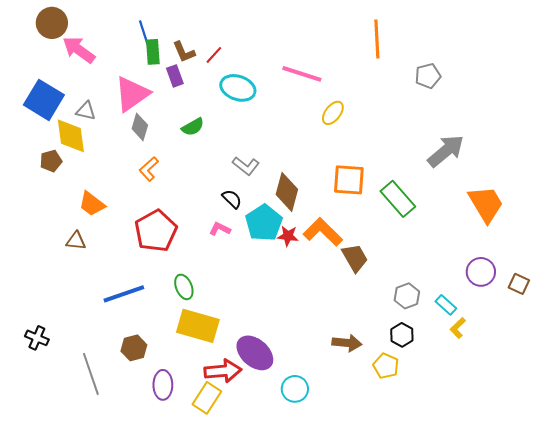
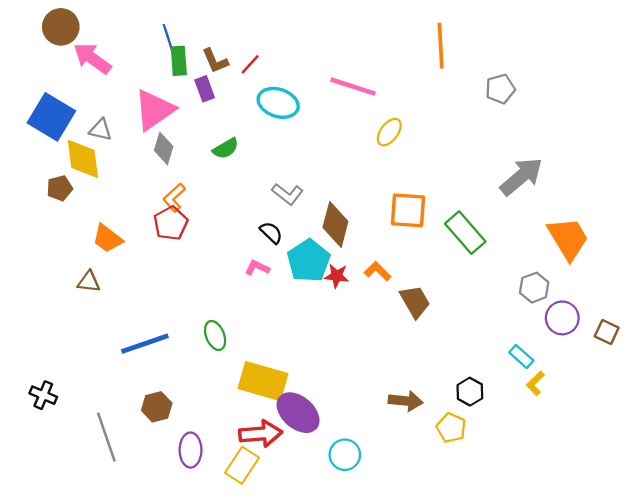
red pentagon: (156, 231) -> (171, 223), moved, size x0.7
orange L-shape: (323, 232) -> (378, 271), size x0.6
gray hexagon: (407, 296) -> (534, 288), moved
yellow rectangle: (198, 326) -> (263, 381), moved

